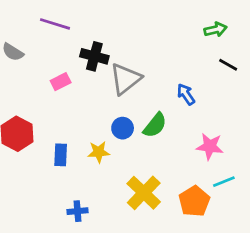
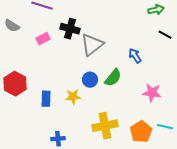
pink rectangle: (61, 82) -> (43, 39), moved
cyan line: (224, 182) -> (165, 127), moved, turned 35
yellow cross: (144, 193) -> (105, 126), turned 35

